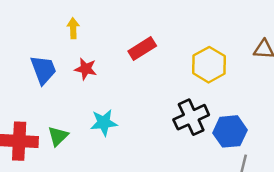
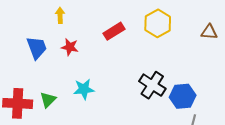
yellow hexagon: (209, 65) -> (158, 23), moved
black cross: (191, 117) -> (152, 85), turned -32

